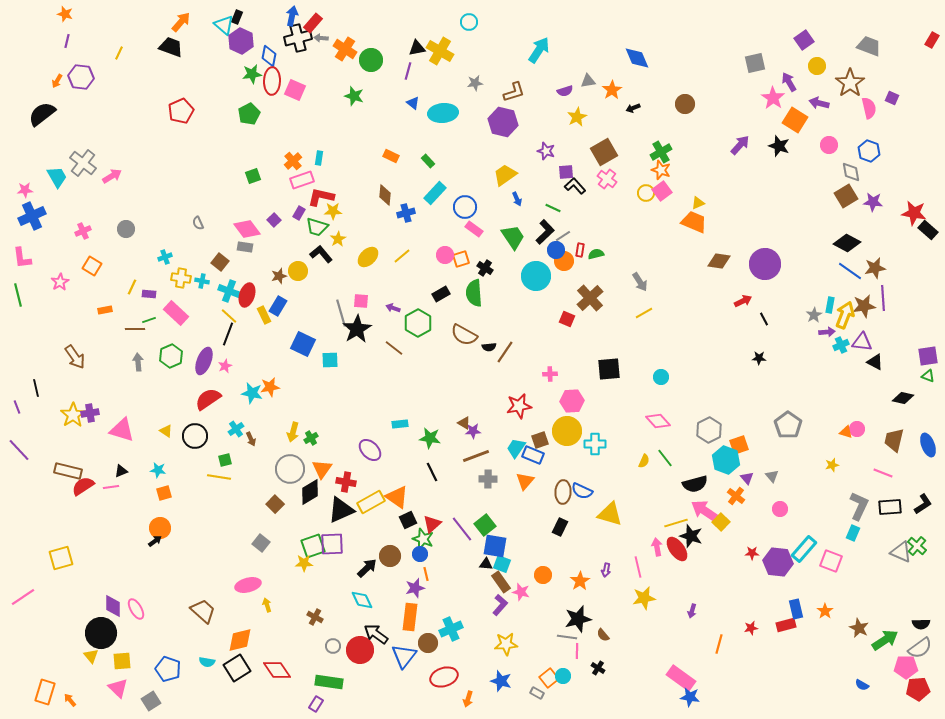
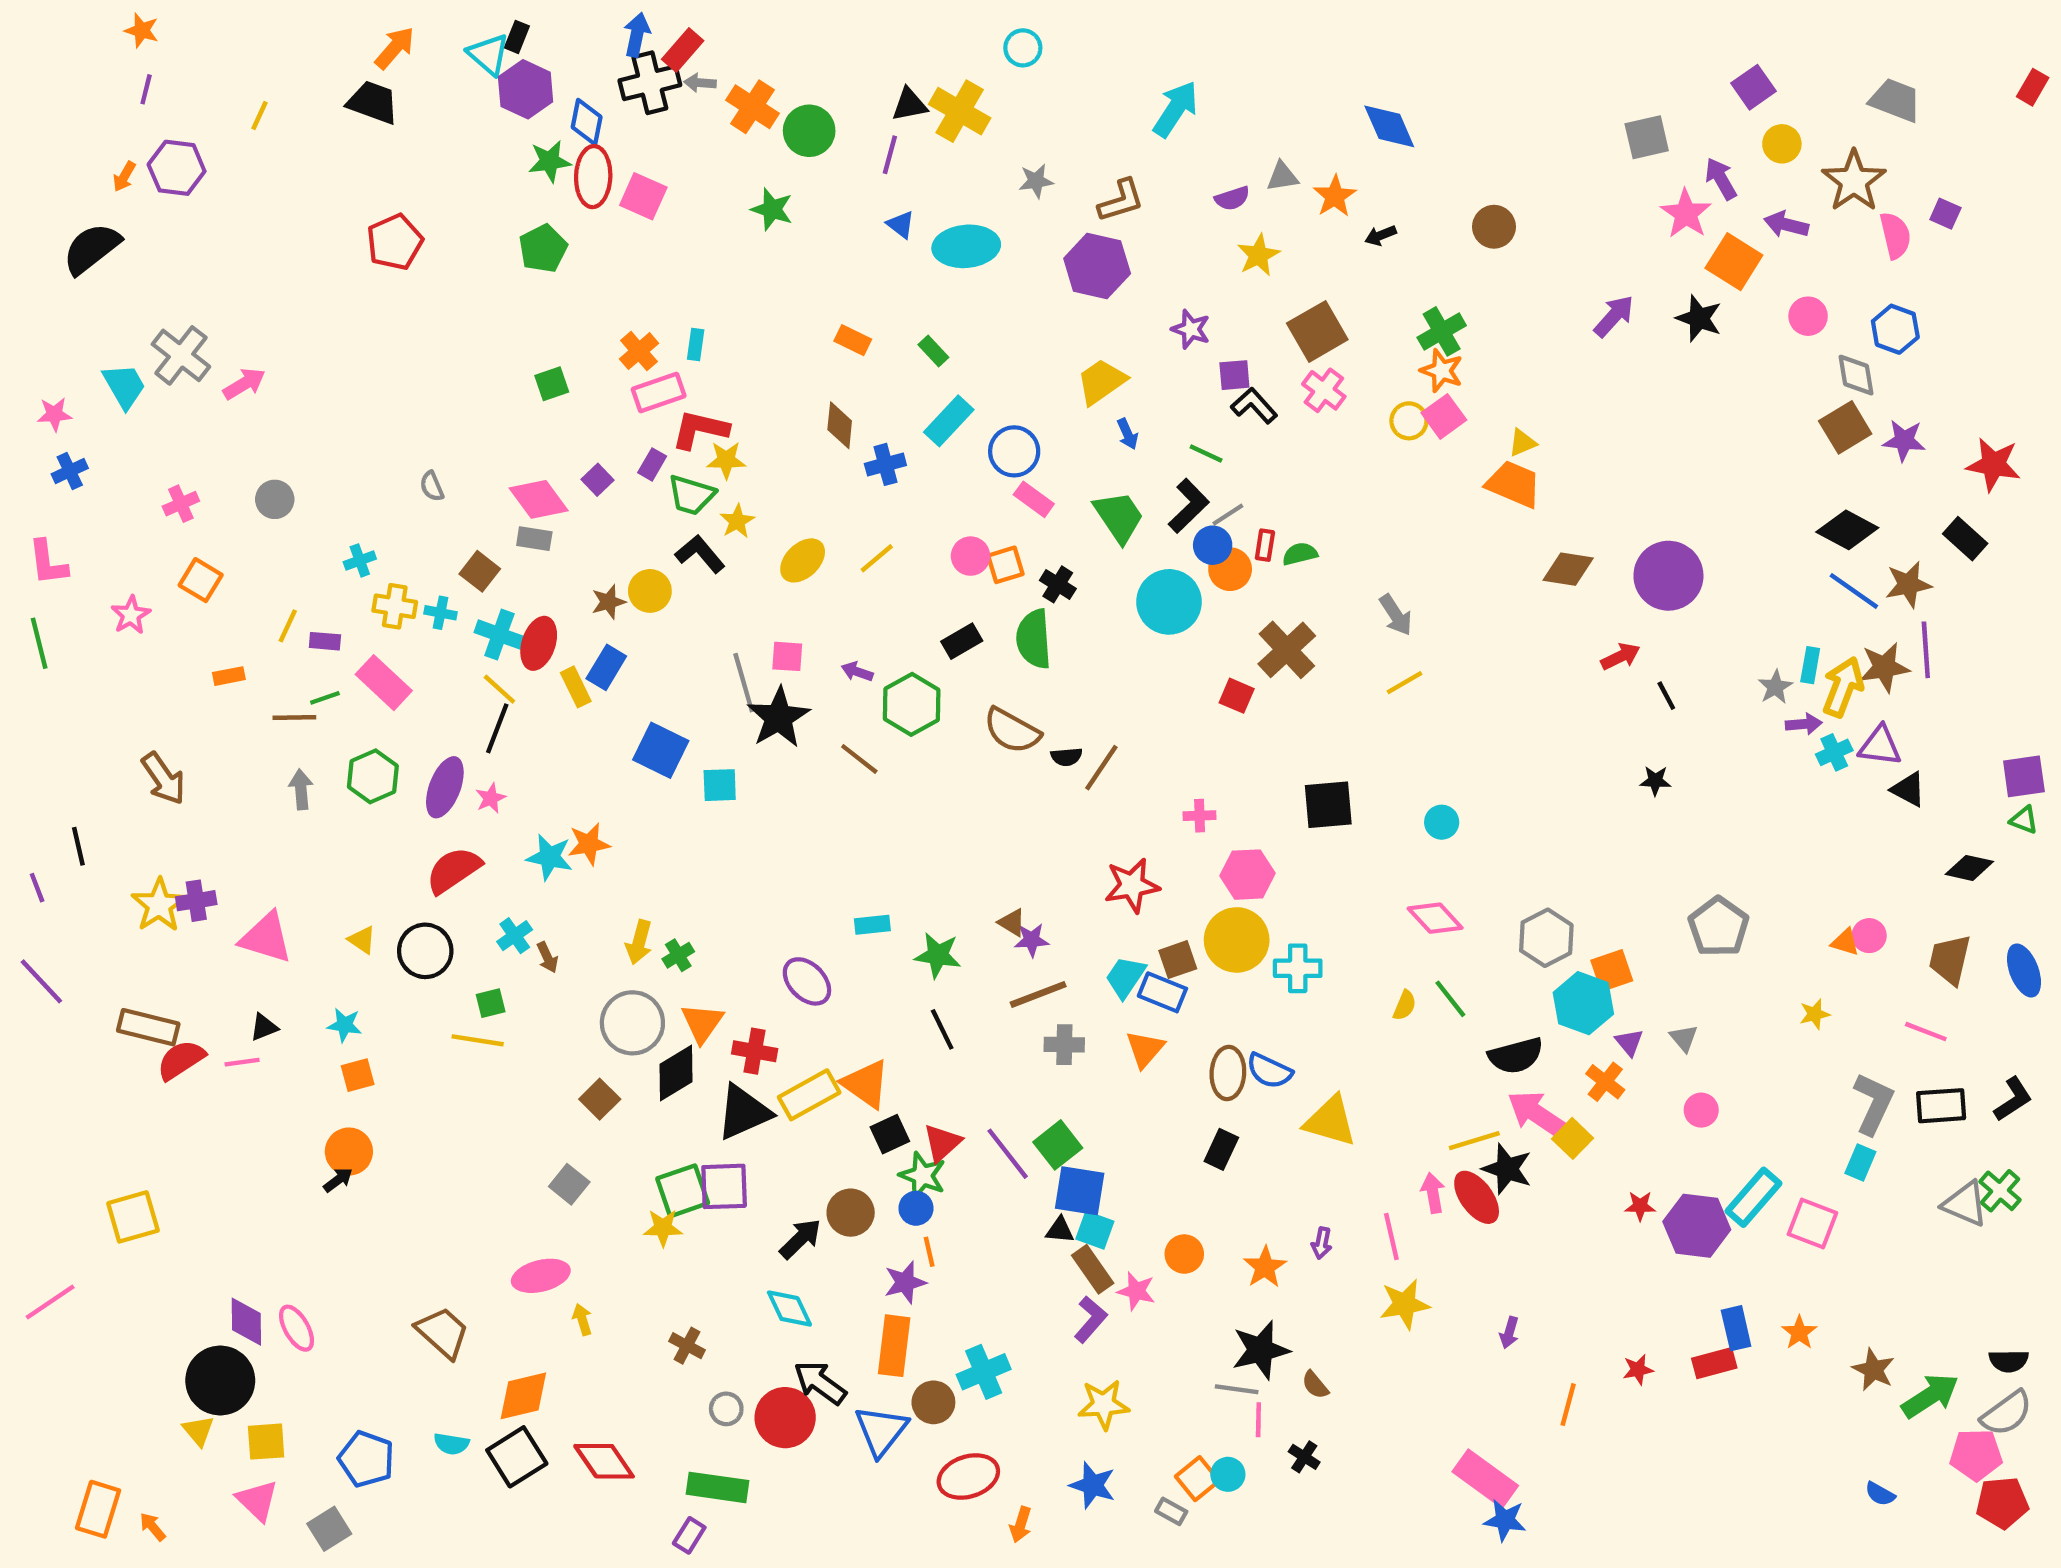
blue cross: (32, 216) -> (70, 471), size x0.6
black rectangle: (928, 230) -> (1965, 539), moved

